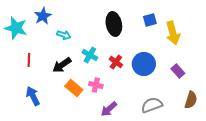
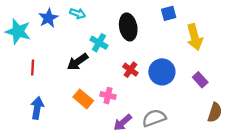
blue square: (150, 20) -> (169, 13), moved
cyan arrow: (64, 35) -> (78, 13), moved
cyan cross: (90, 55) -> (99, 43), moved
black arrow: (62, 65) -> (78, 62), moved
blue arrow: (33, 96) -> (37, 108), turned 36
gray semicircle: (152, 105) -> (154, 118), moved

